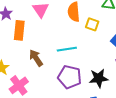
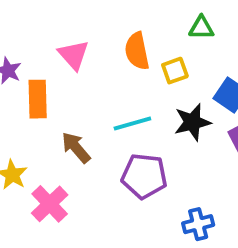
yellow square: (92, 24) -> (175, 71), turned -32
black star: (99, 78) -> (192, 122), moved

